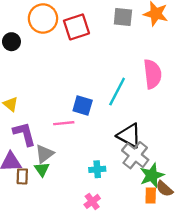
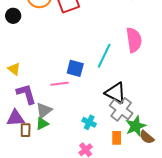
green triangle: (42, 169) -> (42, 124), turned 40
cyan cross: (97, 169) -> (89, 122), turned 32
orange rectangle: (151, 195) -> (117, 138), moved

